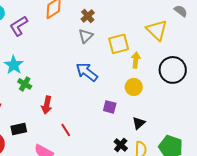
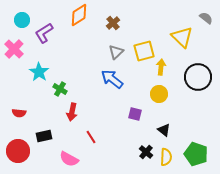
gray triangle: (86, 36) -> (116, 52), moved
green cross: (25, 84) -> (60, 89), moved
black triangle: (139, 123) -> (164, 130), turned -40

